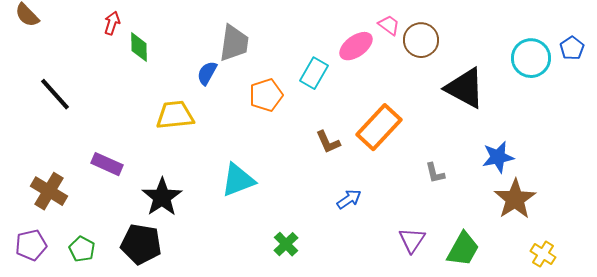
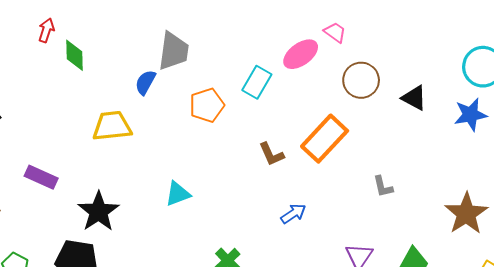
brown circle: (421, 40) -> (361, 80), moved
black triangle: (465, 88) -> (414, 98), size x0.6
blue star: (498, 157) -> (470, 115), moved
cyan triangle: (238, 180) -> (178, 194), size x0.7

